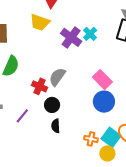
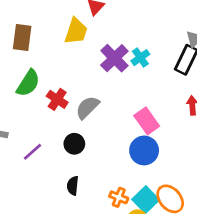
yellow trapezoid: (40, 22) -> (76, 31), turned -100
red cross: (39, 86) -> (57, 99), moved
black semicircle: (56, 126) -> (73, 186), moved

